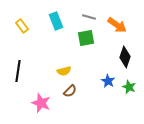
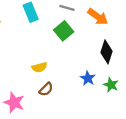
green square: (86, 38) -> (64, 31), turned -30

